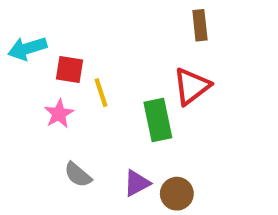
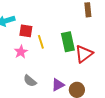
red triangle: (192, 86) -> (84, 54), moved
green rectangle: (158, 120) -> (68, 42), moved

